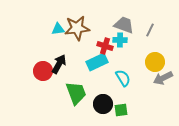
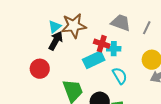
cyan triangle: (58, 29) -> (55, 27), turned -32
cyan cross: (120, 40) -> (114, 49), moved
black arrow: (59, 64) -> (56, 41), moved

